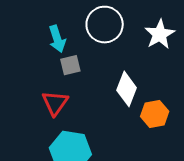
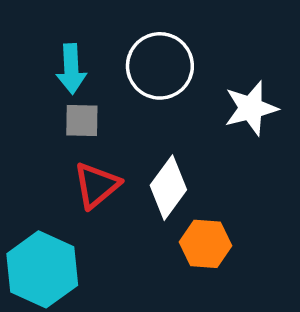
red triangle: (55, 103) -> (96, 185), moved

